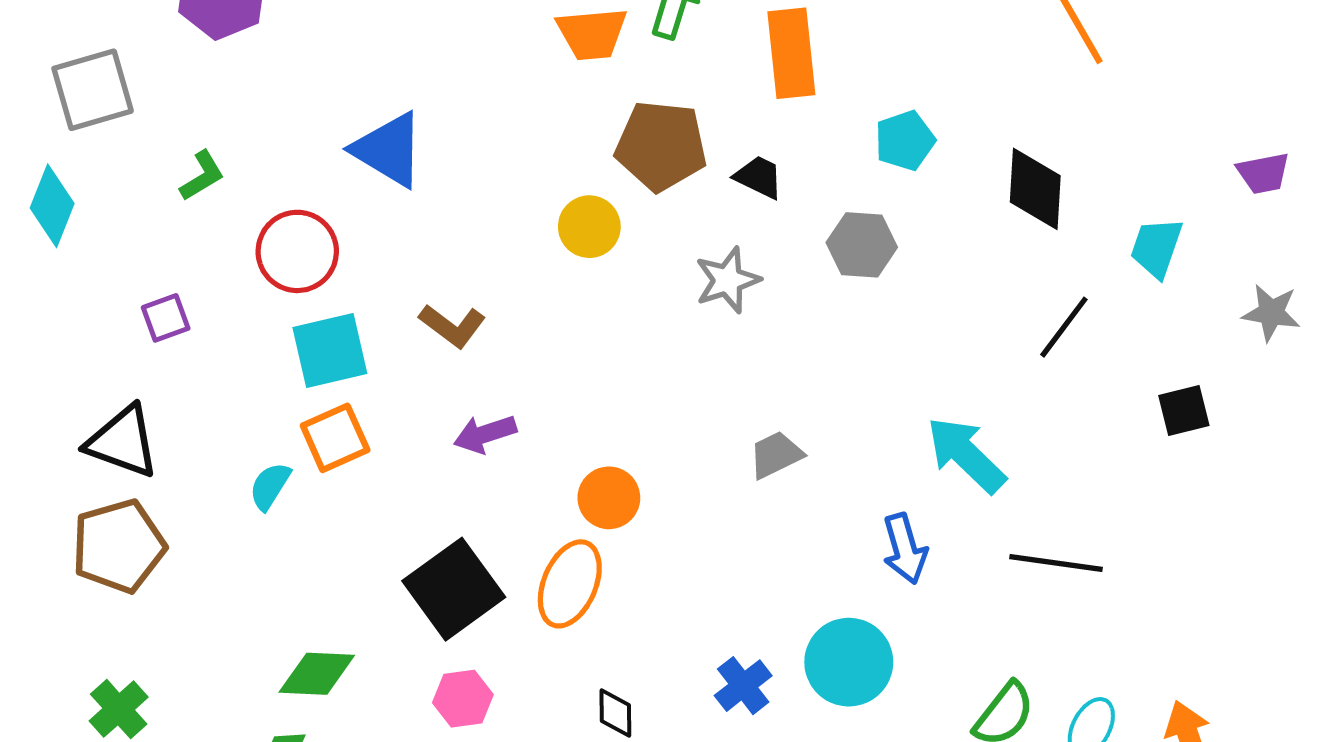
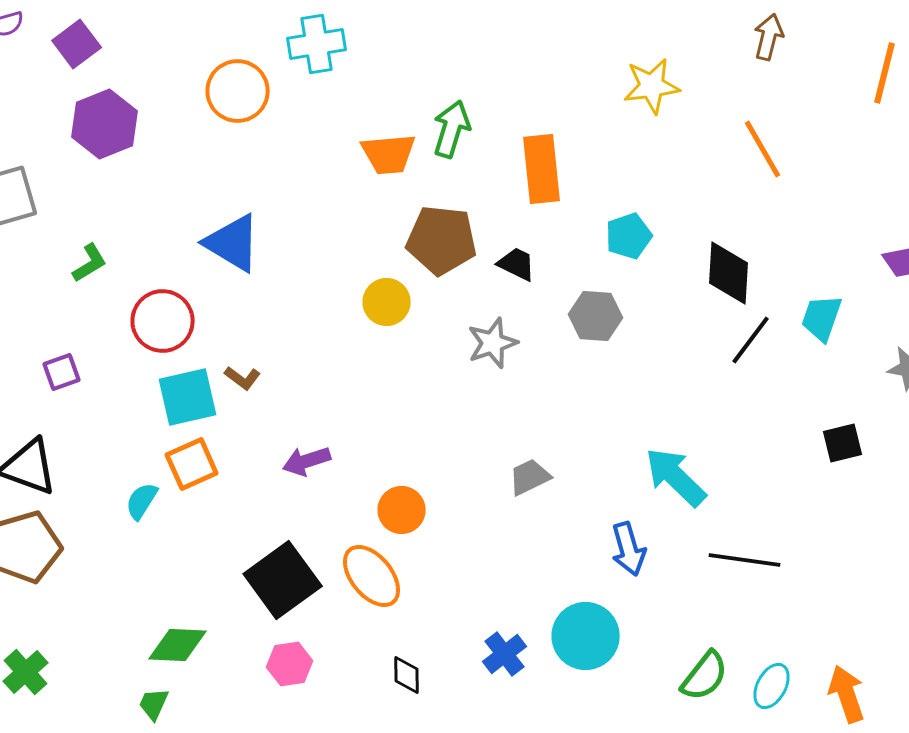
brown L-shape: (452, 326) -> (243, 378), moved, size x0.7
black line: (1064, 327) -> (751, 340), moved
orange ellipse: (570, 584) -> (372, 576), turned -62

